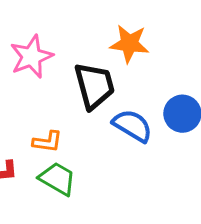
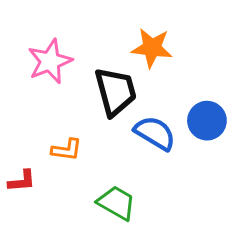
green trapezoid: (57, 179) -> (116, 203), moved

